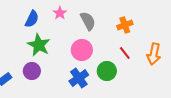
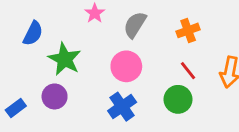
blue semicircle: (32, 19) -> (33, 33), moved
gray semicircle: (88, 21) -> (135, 25), turned -120
green circle: (107, 71) -> (178, 99), moved

